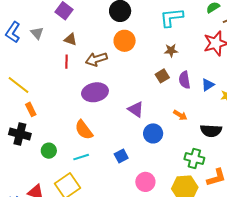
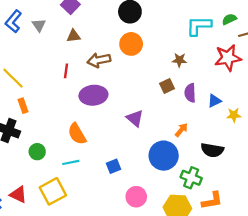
cyan L-shape: (171, 17) -> (199, 26), moved
brown triangle: (70, 39) -> (74, 36), turned -32
red line: (66, 62) -> (66, 71), moved
orange arrow: (180, 115) -> (181, 130), turned -88
blue circle: (153, 133) -> (164, 156), moved, size x1.4

